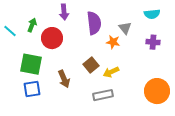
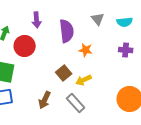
gray triangle: (125, 28) -> (98, 19), moved
brown arrow: (64, 79) -> (45, 100), moved, turned 48
gray rectangle: (103, 95) -> (76, 103), turned 60

